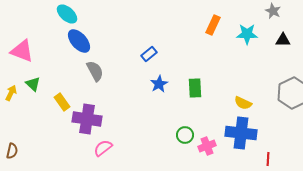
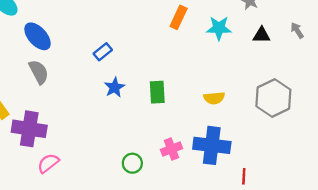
blue ellipse: (79, 41) -> (37, 36), moved
yellow semicircle: (243, 103) -> (214, 98), moved, turned -30
green circle: (185, 135) -> (132, 163), moved
pink cross: (207, 146) -> (171, 149), moved

